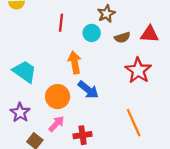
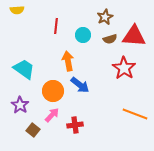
brown star: (106, 14) -> (105, 17), moved
red triangle: (150, 34) -> (134, 36), size x1.4
orange line: (134, 123) -> (135, 114), moved, turned -45

